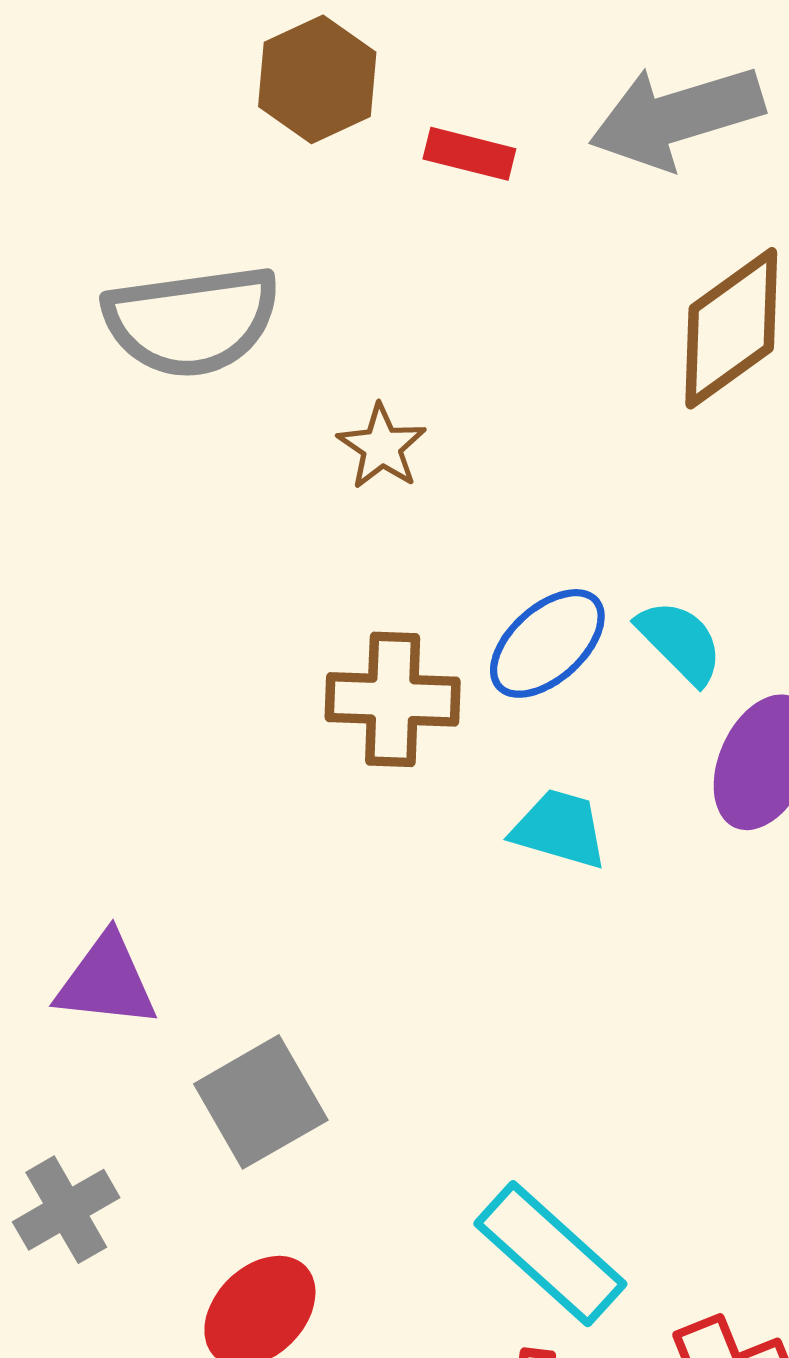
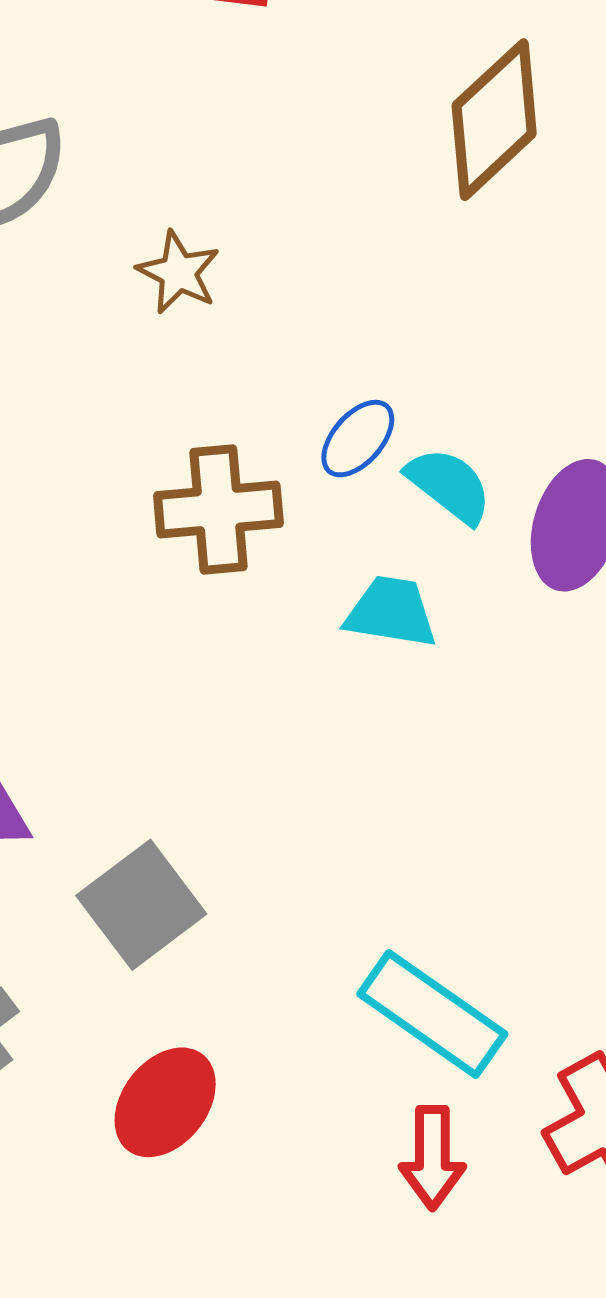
cyan semicircle: (680, 642) -> (449, 485), moved
blue ellipse: (547, 643) -> (358, 439), size x0.7

